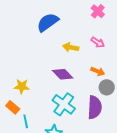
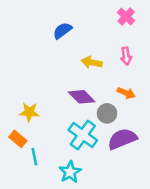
blue semicircle: (48, 22) -> (62, 31), size x0.7
pink arrow: (98, 42) -> (126, 56), turned 48
gray circle: (107, 87) -> (107, 113), moved
purple semicircle: (95, 107) -> (122, 139), turned -115

